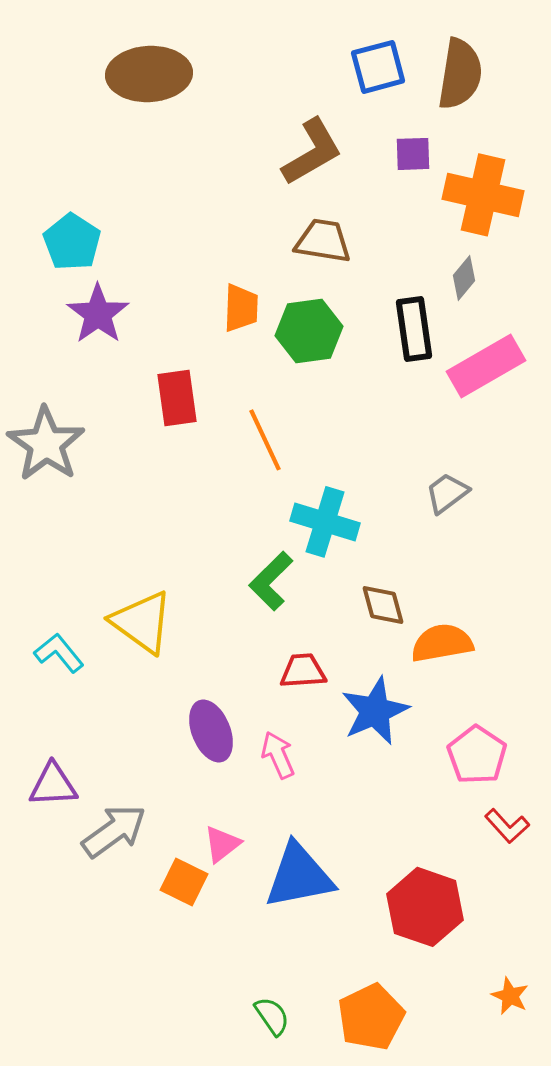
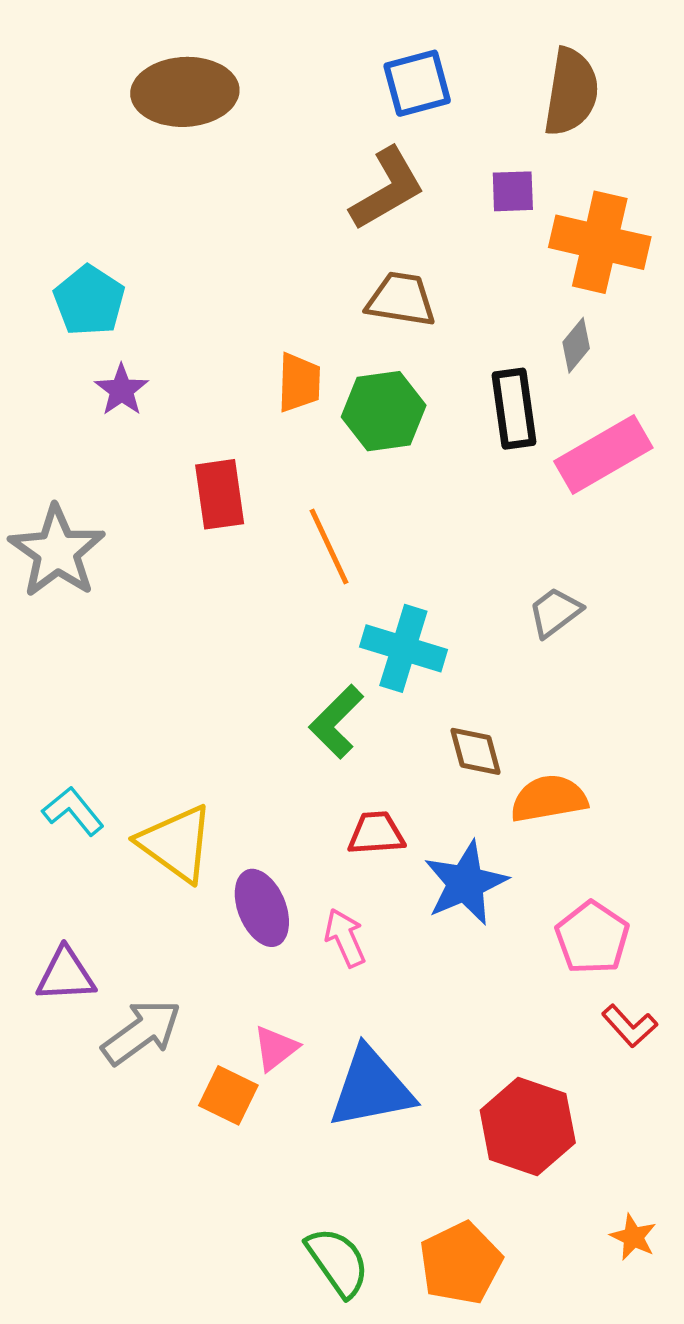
blue square: (378, 67) -> (417, 83), moved
purple star: (98, 314) -> (122, 390), size x0.7
yellow triangle: (142, 622) -> (176, 843), moved
green semicircle: (272, 1016) -> (338, 1262), size x1.5

